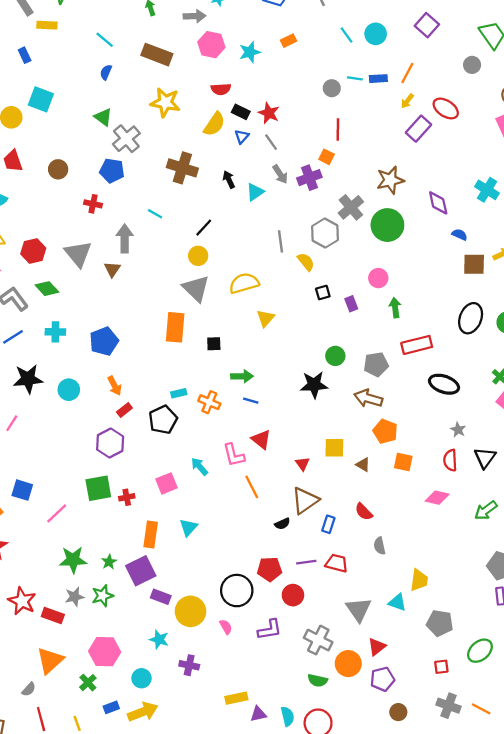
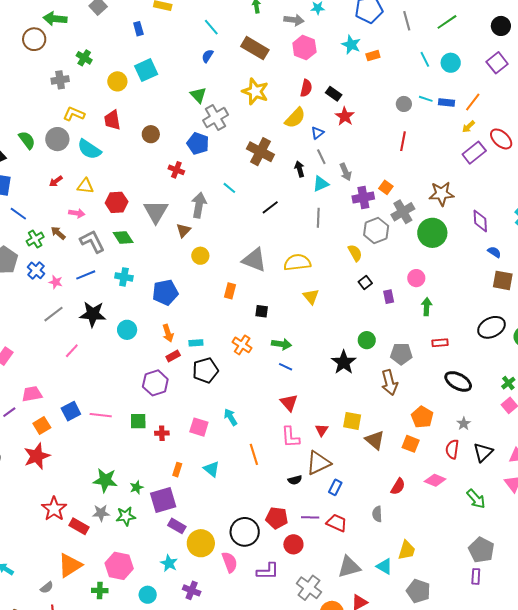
cyan star: (250, 52) -> (351, 45), moved, turned 30
red semicircle: (221, 89) -> (306, 88), turned -84
cyan square: (41, 99) -> (146, 70), turned 35
black rectangle: (241, 112) -> (334, 94), moved
gray line: (271, 142) -> (321, 157), moved
orange square: (327, 157) -> (386, 187), moved
purple cross: (309, 178) -> (363, 197), moved
gray line: (280, 241) -> (318, 218), moved
yellow circle: (198, 256) -> (200, 256), moved
gray triangle: (196, 288) -> (254, 260), turned -32
black square: (323, 293) -> (365, 282), turned -32
yellow triangle: (266, 318) -> (311, 297), turned -30
black ellipse: (471, 318) -> (491, 327), turned 32
orange rectangle: (175, 327) -> (230, 291), size x0.6
red rectangle: (417, 345) -> (440, 343), size x0.6
black star: (314, 385) -> (344, 362), turned 30
cyan rectangle: (179, 393) -> (196, 343), moved
brown arrow: (368, 398) -> (389, 382), turned -130
orange cross: (209, 402) -> (242, 345), moved
orange pentagon: (385, 431) -> (422, 417), moved
pink L-shape: (234, 455) -> (290, 437), moved
brown triangle: (363, 465) -> (375, 440), size x1.5
pink square: (167, 483) -> (199, 427), turned 30
orange line: (252, 487) -> (254, 454), moved
green square: (98, 488) -> (138, 421), size x0.7
blue square: (22, 490) -> (71, 411), turned 36
green arrow: (486, 510) -> (476, 499), turned -105
red semicircle: (364, 512) -> (398, 486), moved, turned -114
pink line: (57, 513) -> (101, 415), moved, turned 40
cyan triangle: (188, 527) -> (212, 469), turned -42
orange rectangle: (151, 534) -> (177, 470), size x0.6
gray triangle: (359, 609) -> (349, 567), turned 40
pink semicircle: (226, 627) -> (230, 562), size x1.5
green cross: (88, 683) -> (100, 590), turned 35

